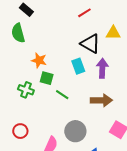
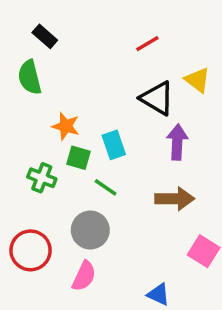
yellow triangle: (113, 33) -> (197, 80), turned 35
cyan rectangle: (78, 66) -> (114, 145), moved
red circle: (20, 131) -> (31, 250), size x1.5
gray circle: (75, 131) -> (90, 230), moved

